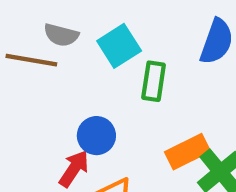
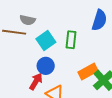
cyan square: (119, 46) -> (46, 41), moved

